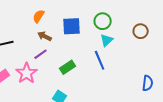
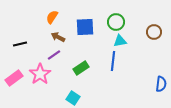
cyan triangle: (107, 40) -> (120, 41), turned 32
blue line: (100, 60) -> (113, 61), turned 30

